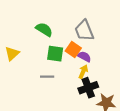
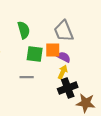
green semicircle: (44, 30) -> (24, 30), turned 42
orange square: (73, 50) -> (53, 50), turned -35

